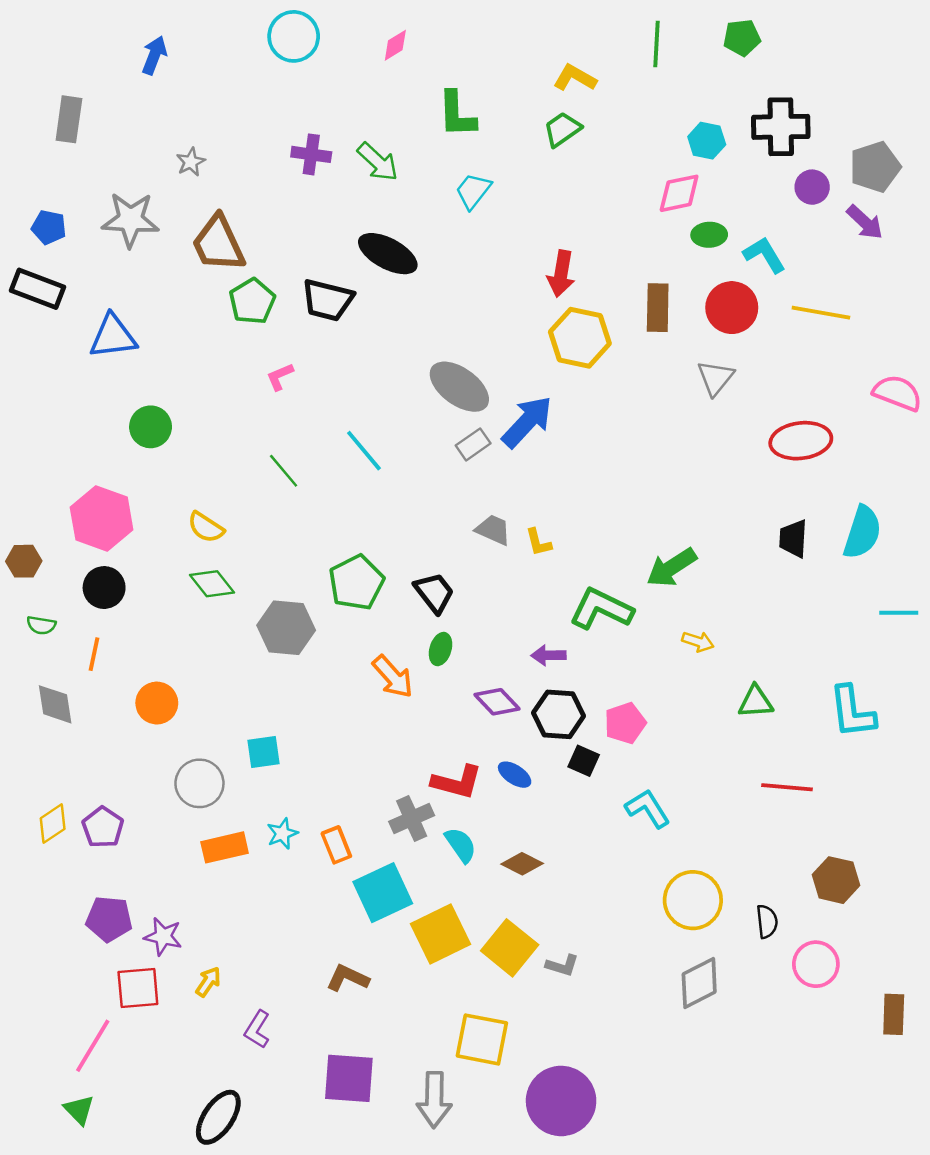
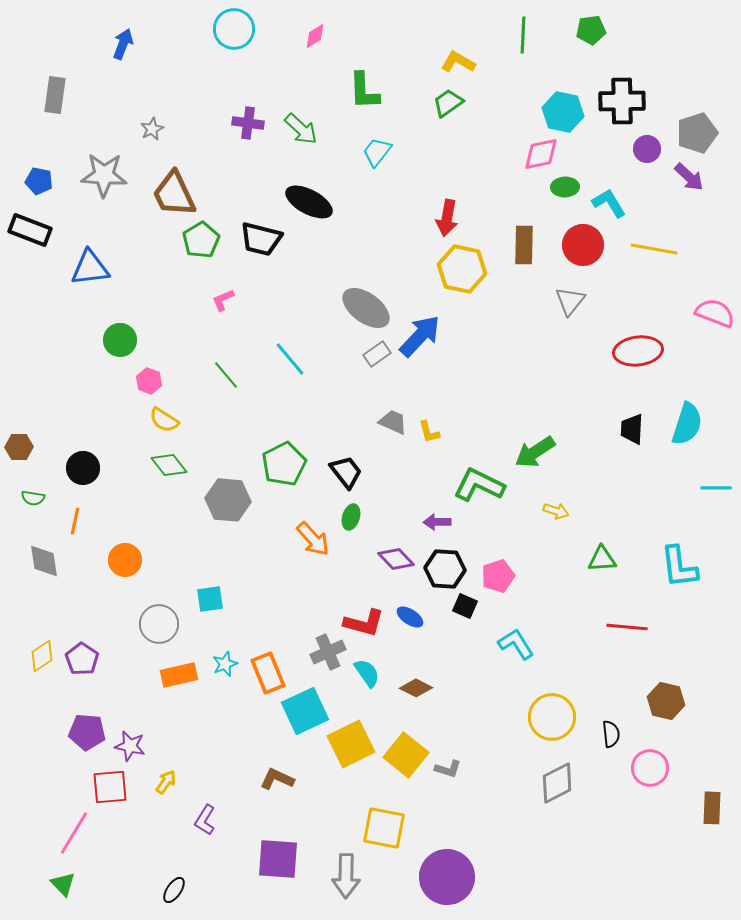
cyan hexagon: (707, 141) -> (563, 112), size x1.4
pink hexagon: (102, 518) -> (149, 381), moved, size x0.5
orange rectangle: (336, 845) -> (268, 673), size x1.4
black ellipse: (218, 1117) -> (174, 890), size x0.6

